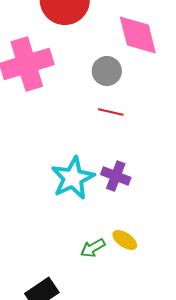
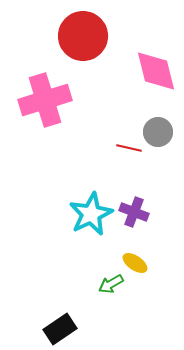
gray circle: (107, 71) -> (158, 132), moved
yellow ellipse: (125, 240) -> (135, 263), moved

